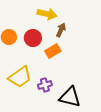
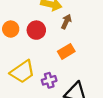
orange rectangle: (53, 51) -> (66, 51), moved

